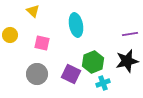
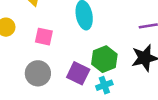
cyan cross: (103, 83) -> (104, 85), moved

